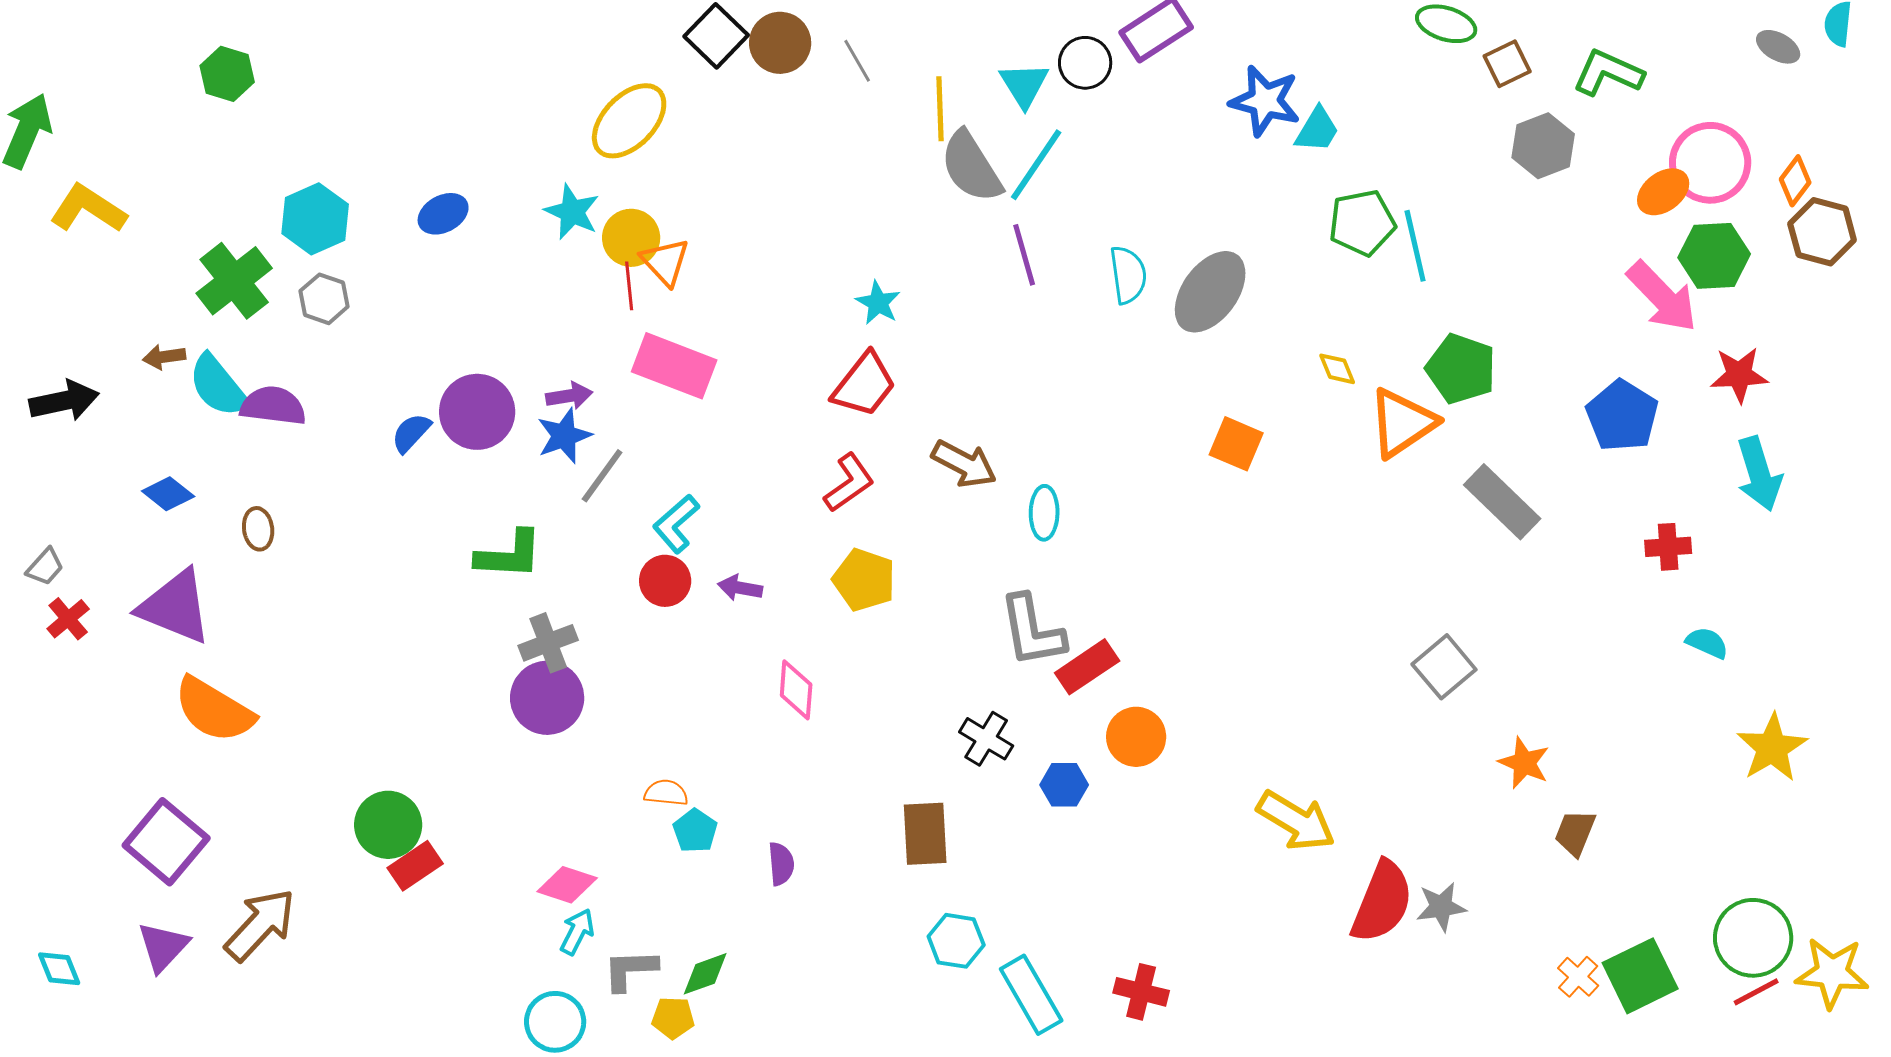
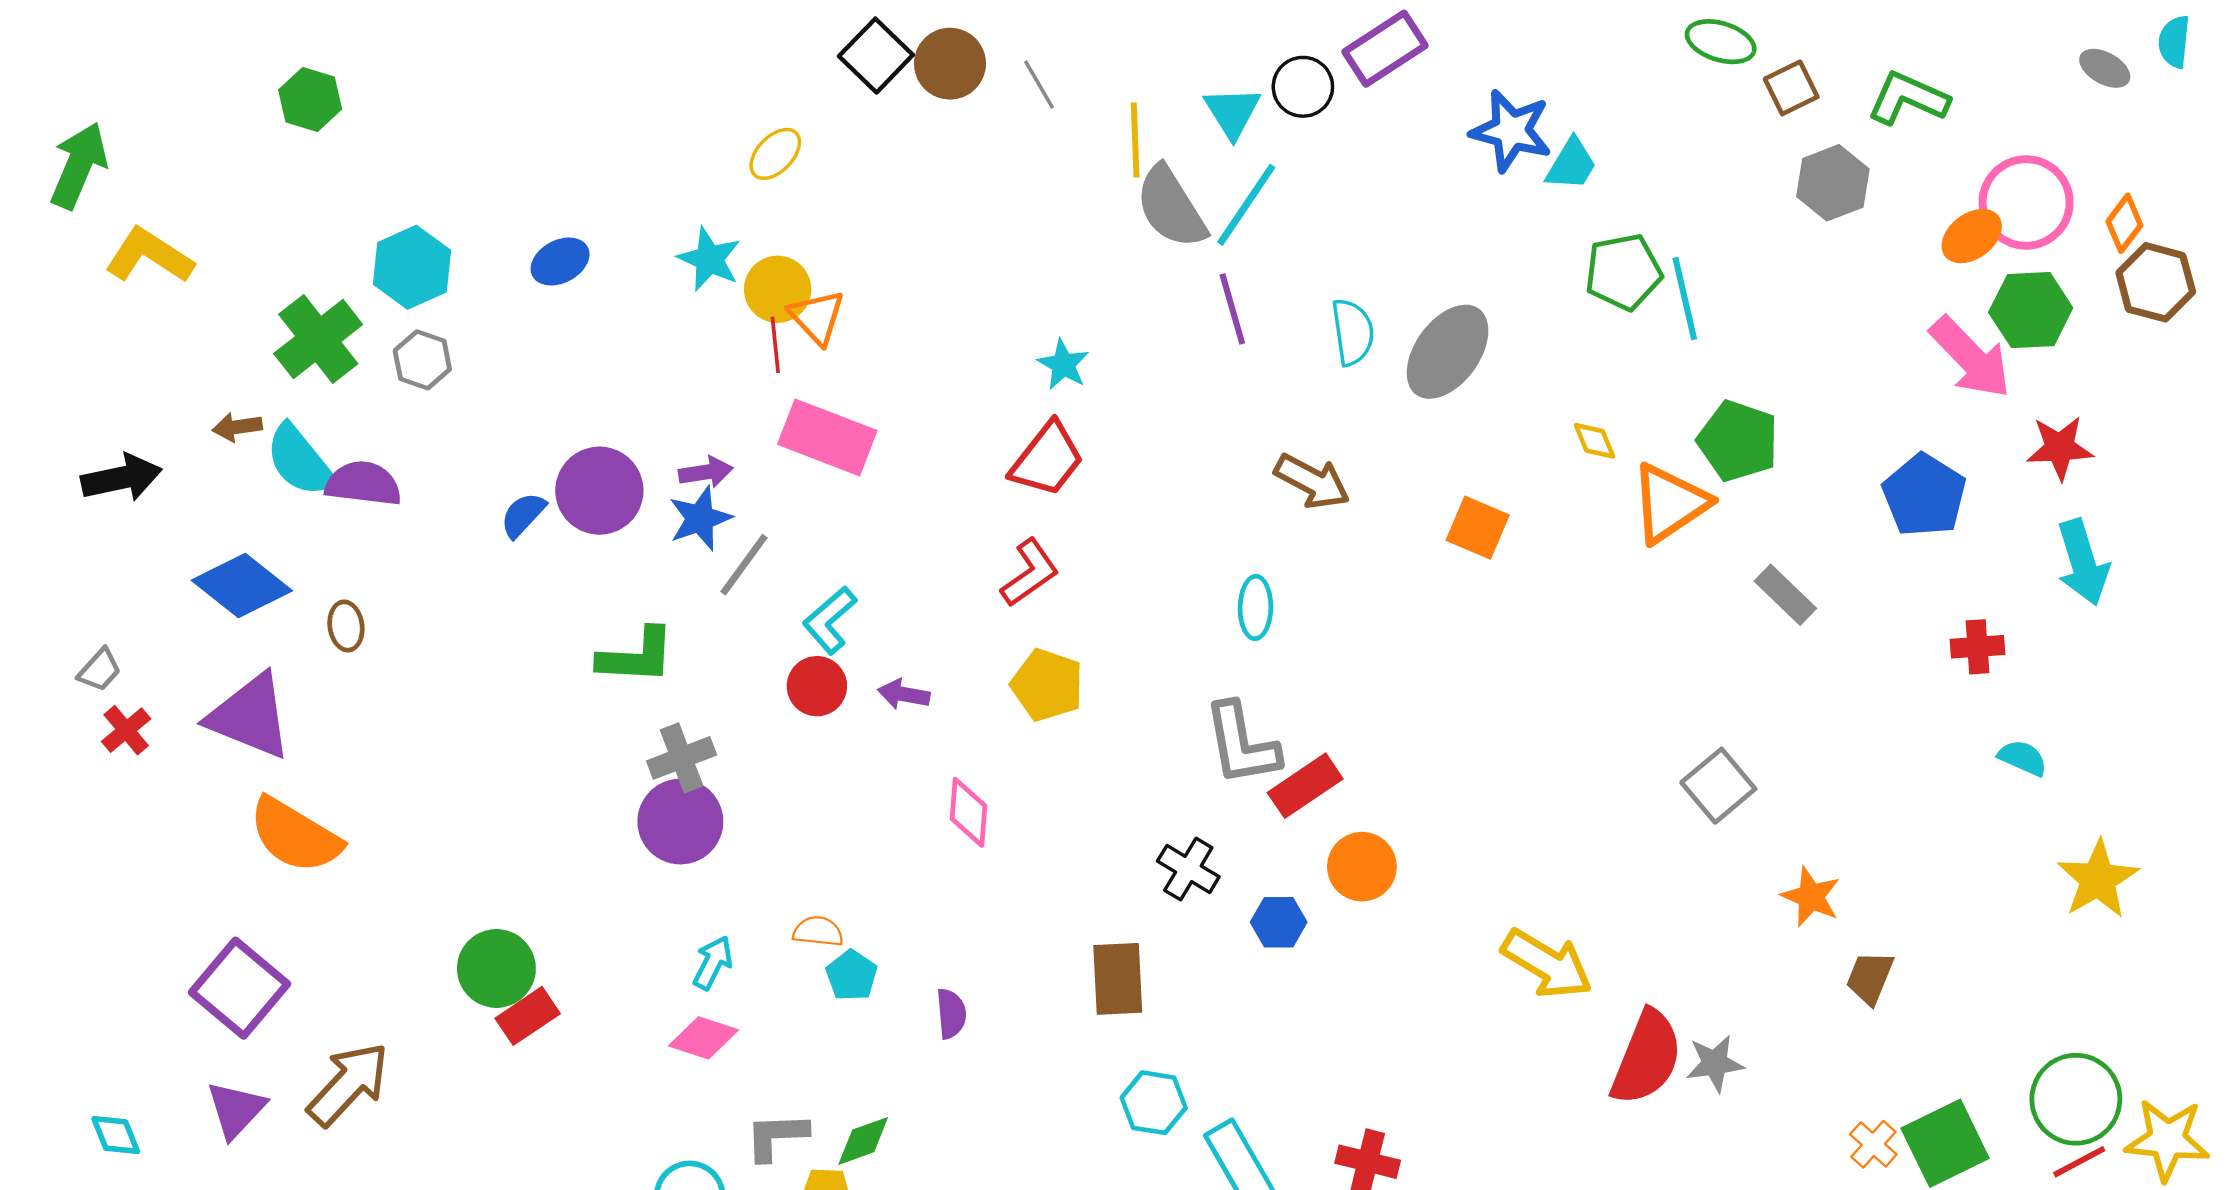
yellow ellipse: (629, 121) -> (775, 154), size x0.6
brown arrow: (964, 464) -> (1312, 481), moved
blue diamond: (168, 494) -> (242, 585), size x1.6
gray rectangle: (1502, 502) -> (1785, 595), size x0.7
cyan arrow: (577, 932) -> (713, 963), moved

